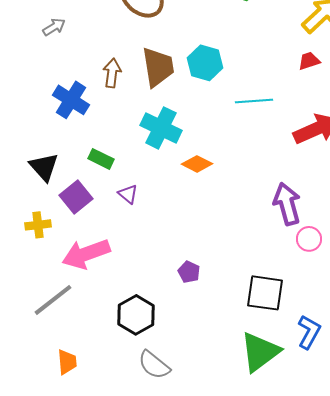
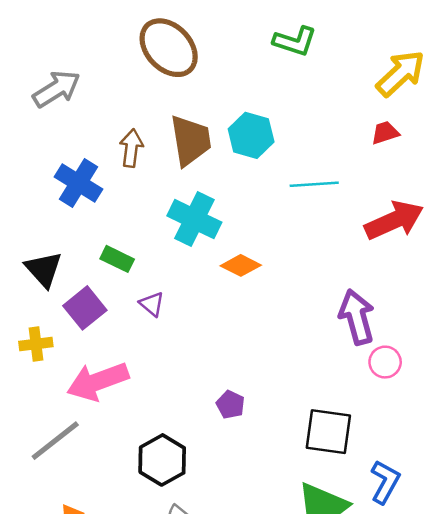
gray arrow: (54, 27) -> (57, 89), size x1.6

